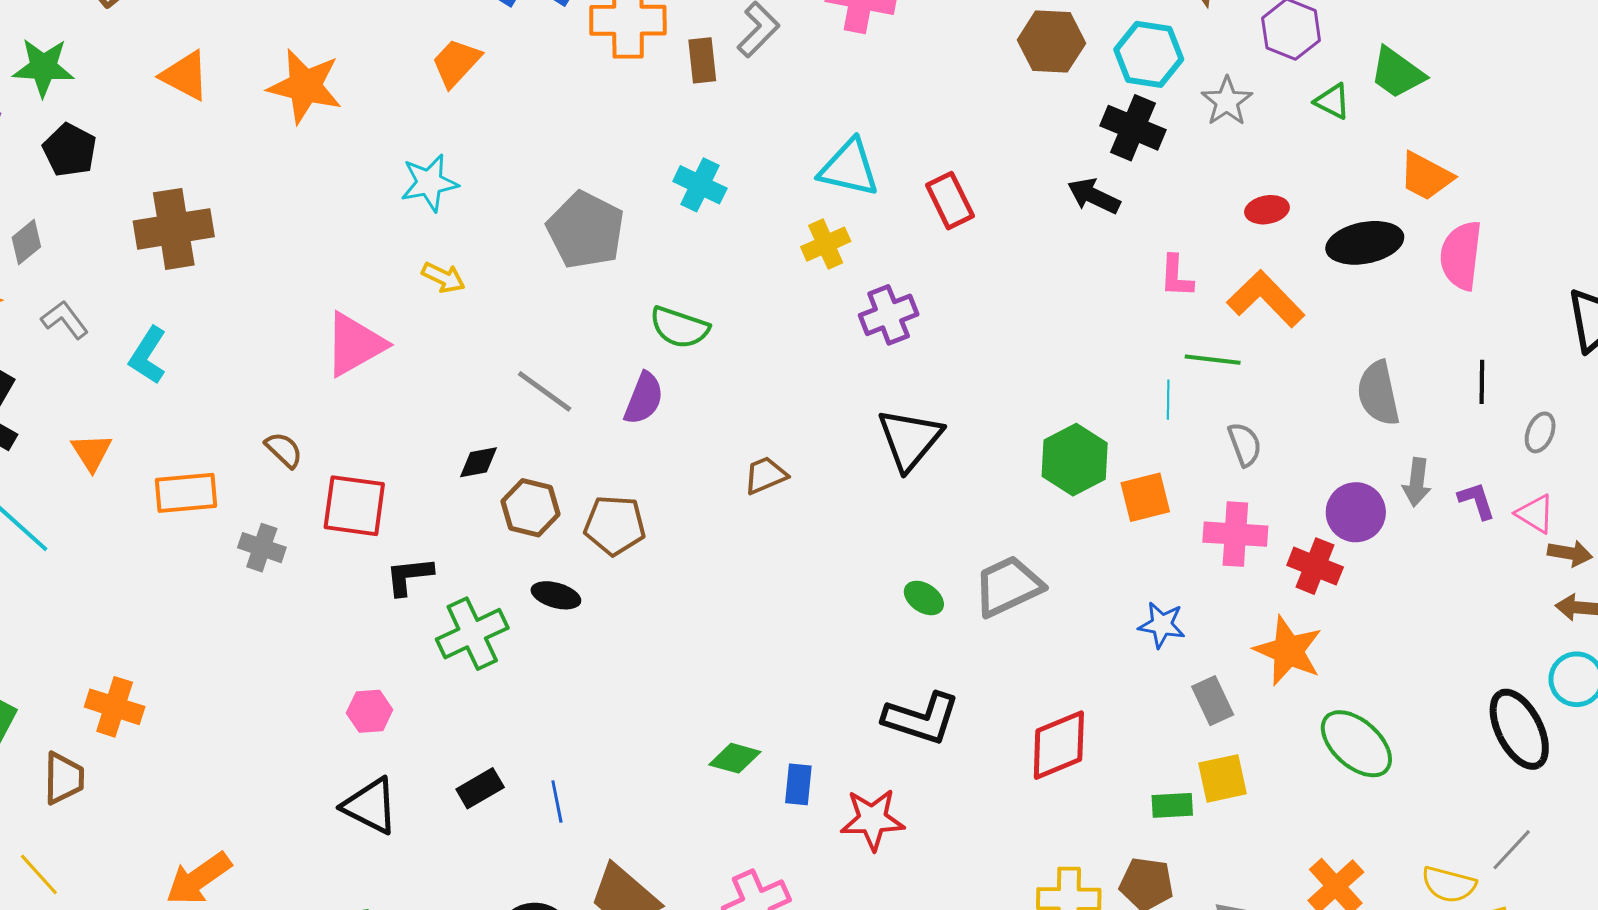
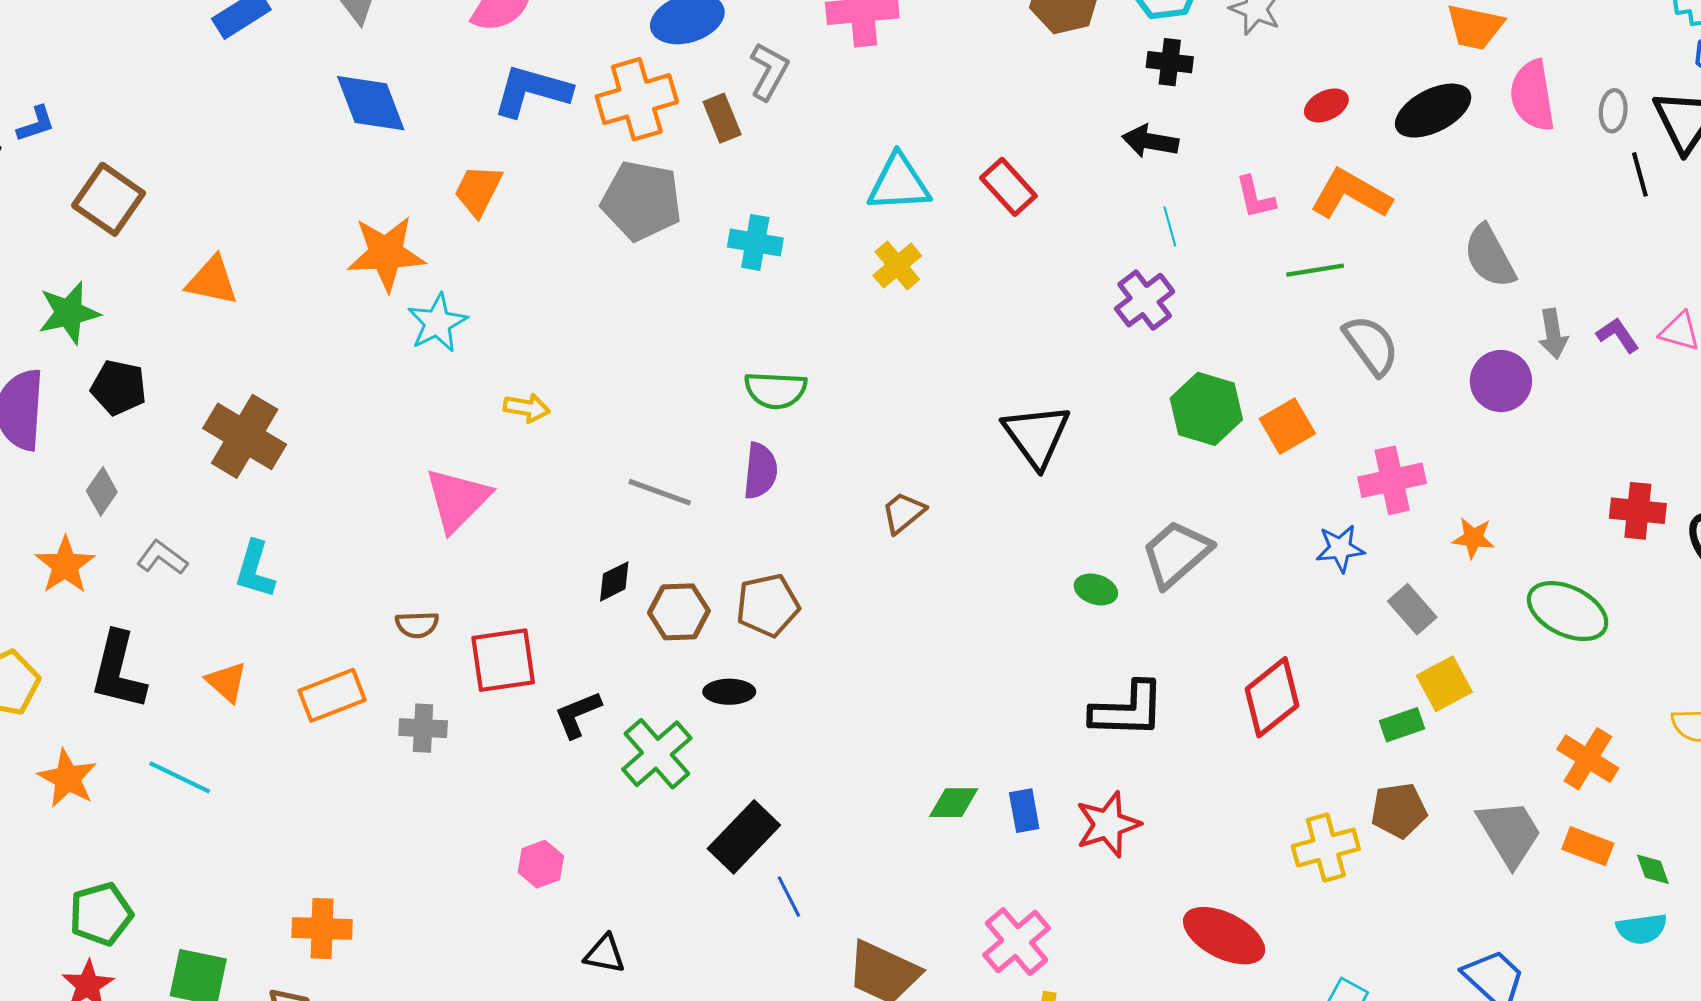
orange star: (305, 86) -> (386, 253), moved
black cross: (1133, 128) -> (1170, 62), size x0.7
cyan star: (429, 183) -> (437, 323), moved
brown cross: (174, 229) -> (245, 436), turned -34
gray pentagon: (586, 230) -> (642, 201), moved
purple cross: (889, 315) -> (1145, 300), moved
black line: (1482, 382) -> (1640, 174), moved
cyan line: (1168, 400) -> (1170, 227), moved
gray ellipse: (1540, 432) -> (1613, 111), moved
gray semicircle: (1245, 444) -> (1371, 345), size x1.4
brown semicircle: (284, 450) -> (417, 625), turned 150
pink cross: (1235, 534) -> (1392, 480), moved
red cross: (1315, 566) -> (1638, 511), moved
orange star: (1288, 651) -> (1473, 538), size x0.6
pink hexagon: (370, 711) -> (541, 864), moved
black rectangle: (480, 788) -> (744, 837), moved, size x1.5
black triangle: (370, 806) -> (605, 954), size x0.7

